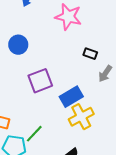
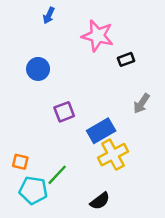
black rectangle: (90, 54) -> (126, 59), moved, turned -40
purple square: (40, 81) -> (64, 112), size x0.7

